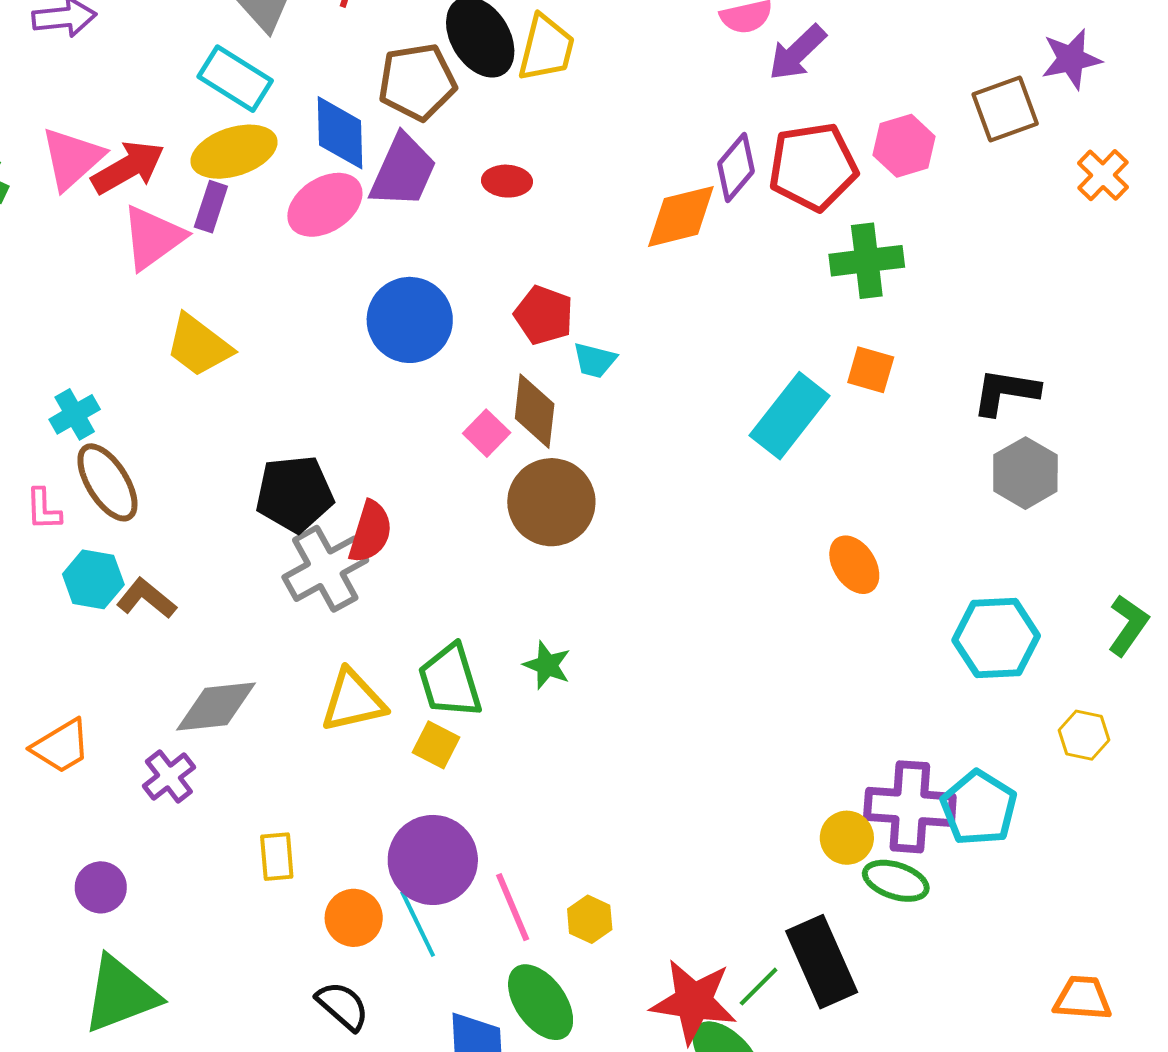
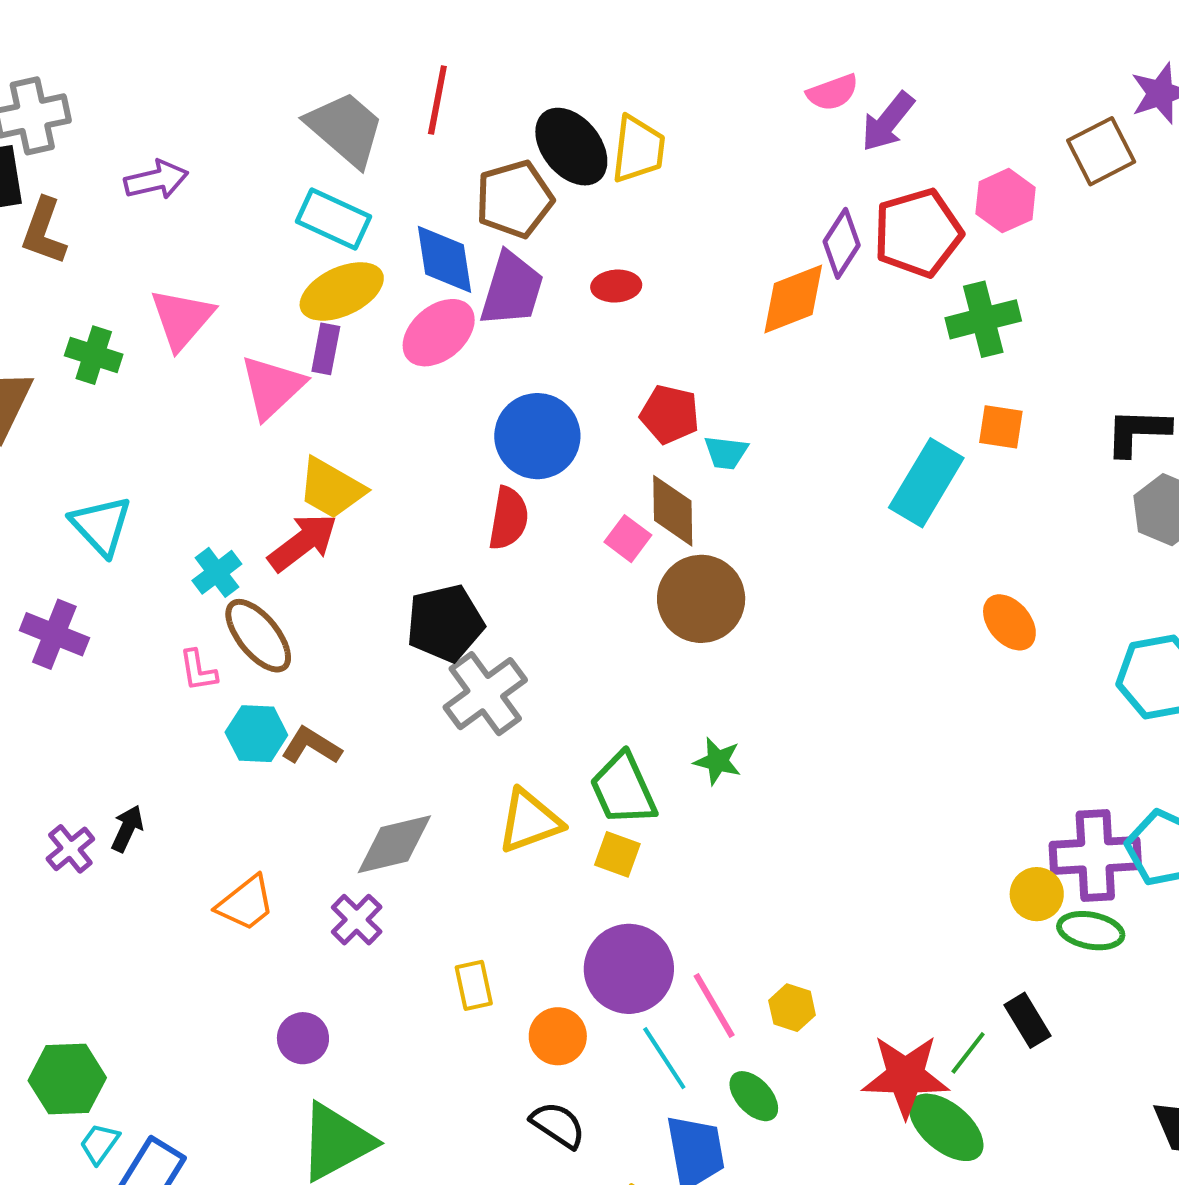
red arrow: (128, 167) -> (303, 542), moved
red semicircle: (370, 532) -> (508, 518), moved
cyan line: (418, 924) -> (664, 1058), moved
black rectangle: (822, 962) -> (1027, 1020), size x0.6
green ellipse: (541, 1002) -> (754, 1096), size x0.7

